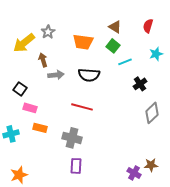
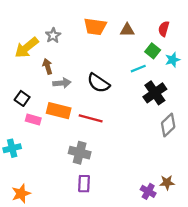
brown triangle: (115, 27) -> (127, 30), turned -32
orange trapezoid: (83, 42) -> (95, 27), moved
green square: (113, 46) -> (153, 51), moved
black semicircle: (89, 75) -> (98, 83), turned 30
black cross: (140, 84) -> (155, 93), size x1.5
orange rectangle: (40, 128) -> (59, 111), moved, size x1.5

